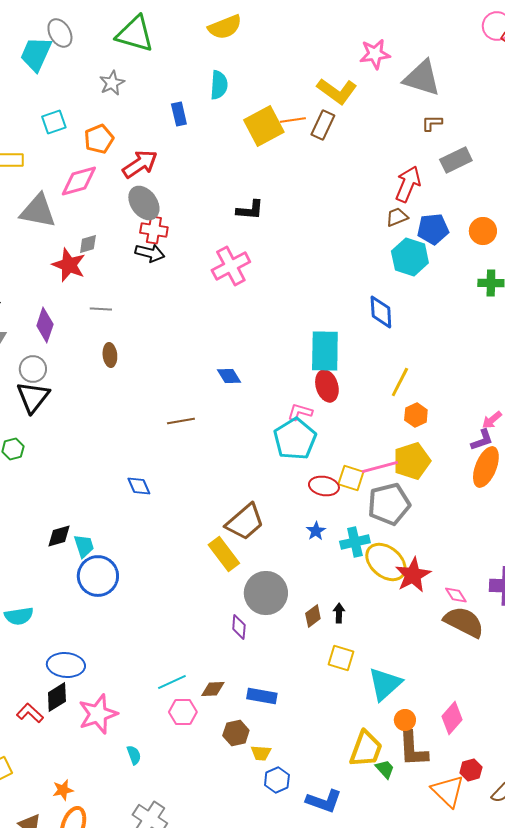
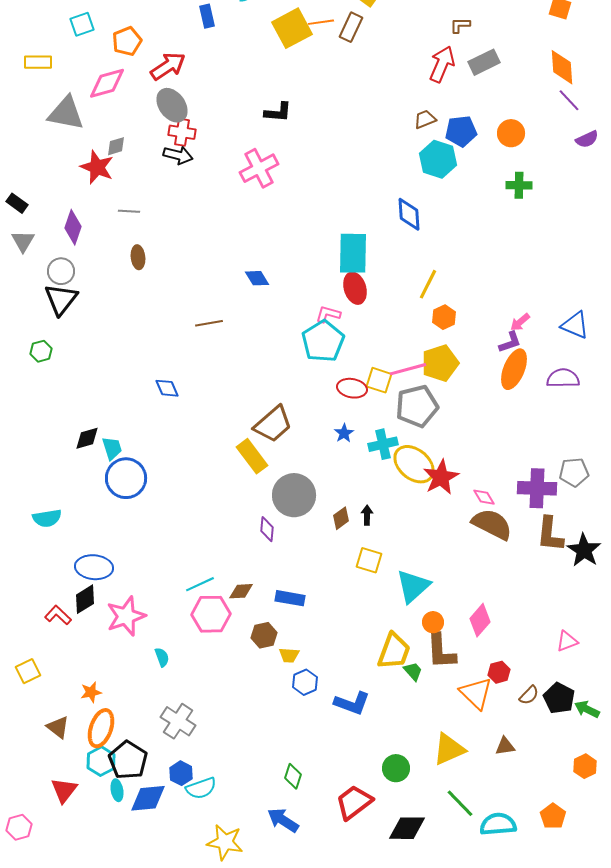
red arrow: (408, 184) -> (442, 64), moved
pink hexagon: (183, 712) -> (211, 614), size x1.4

